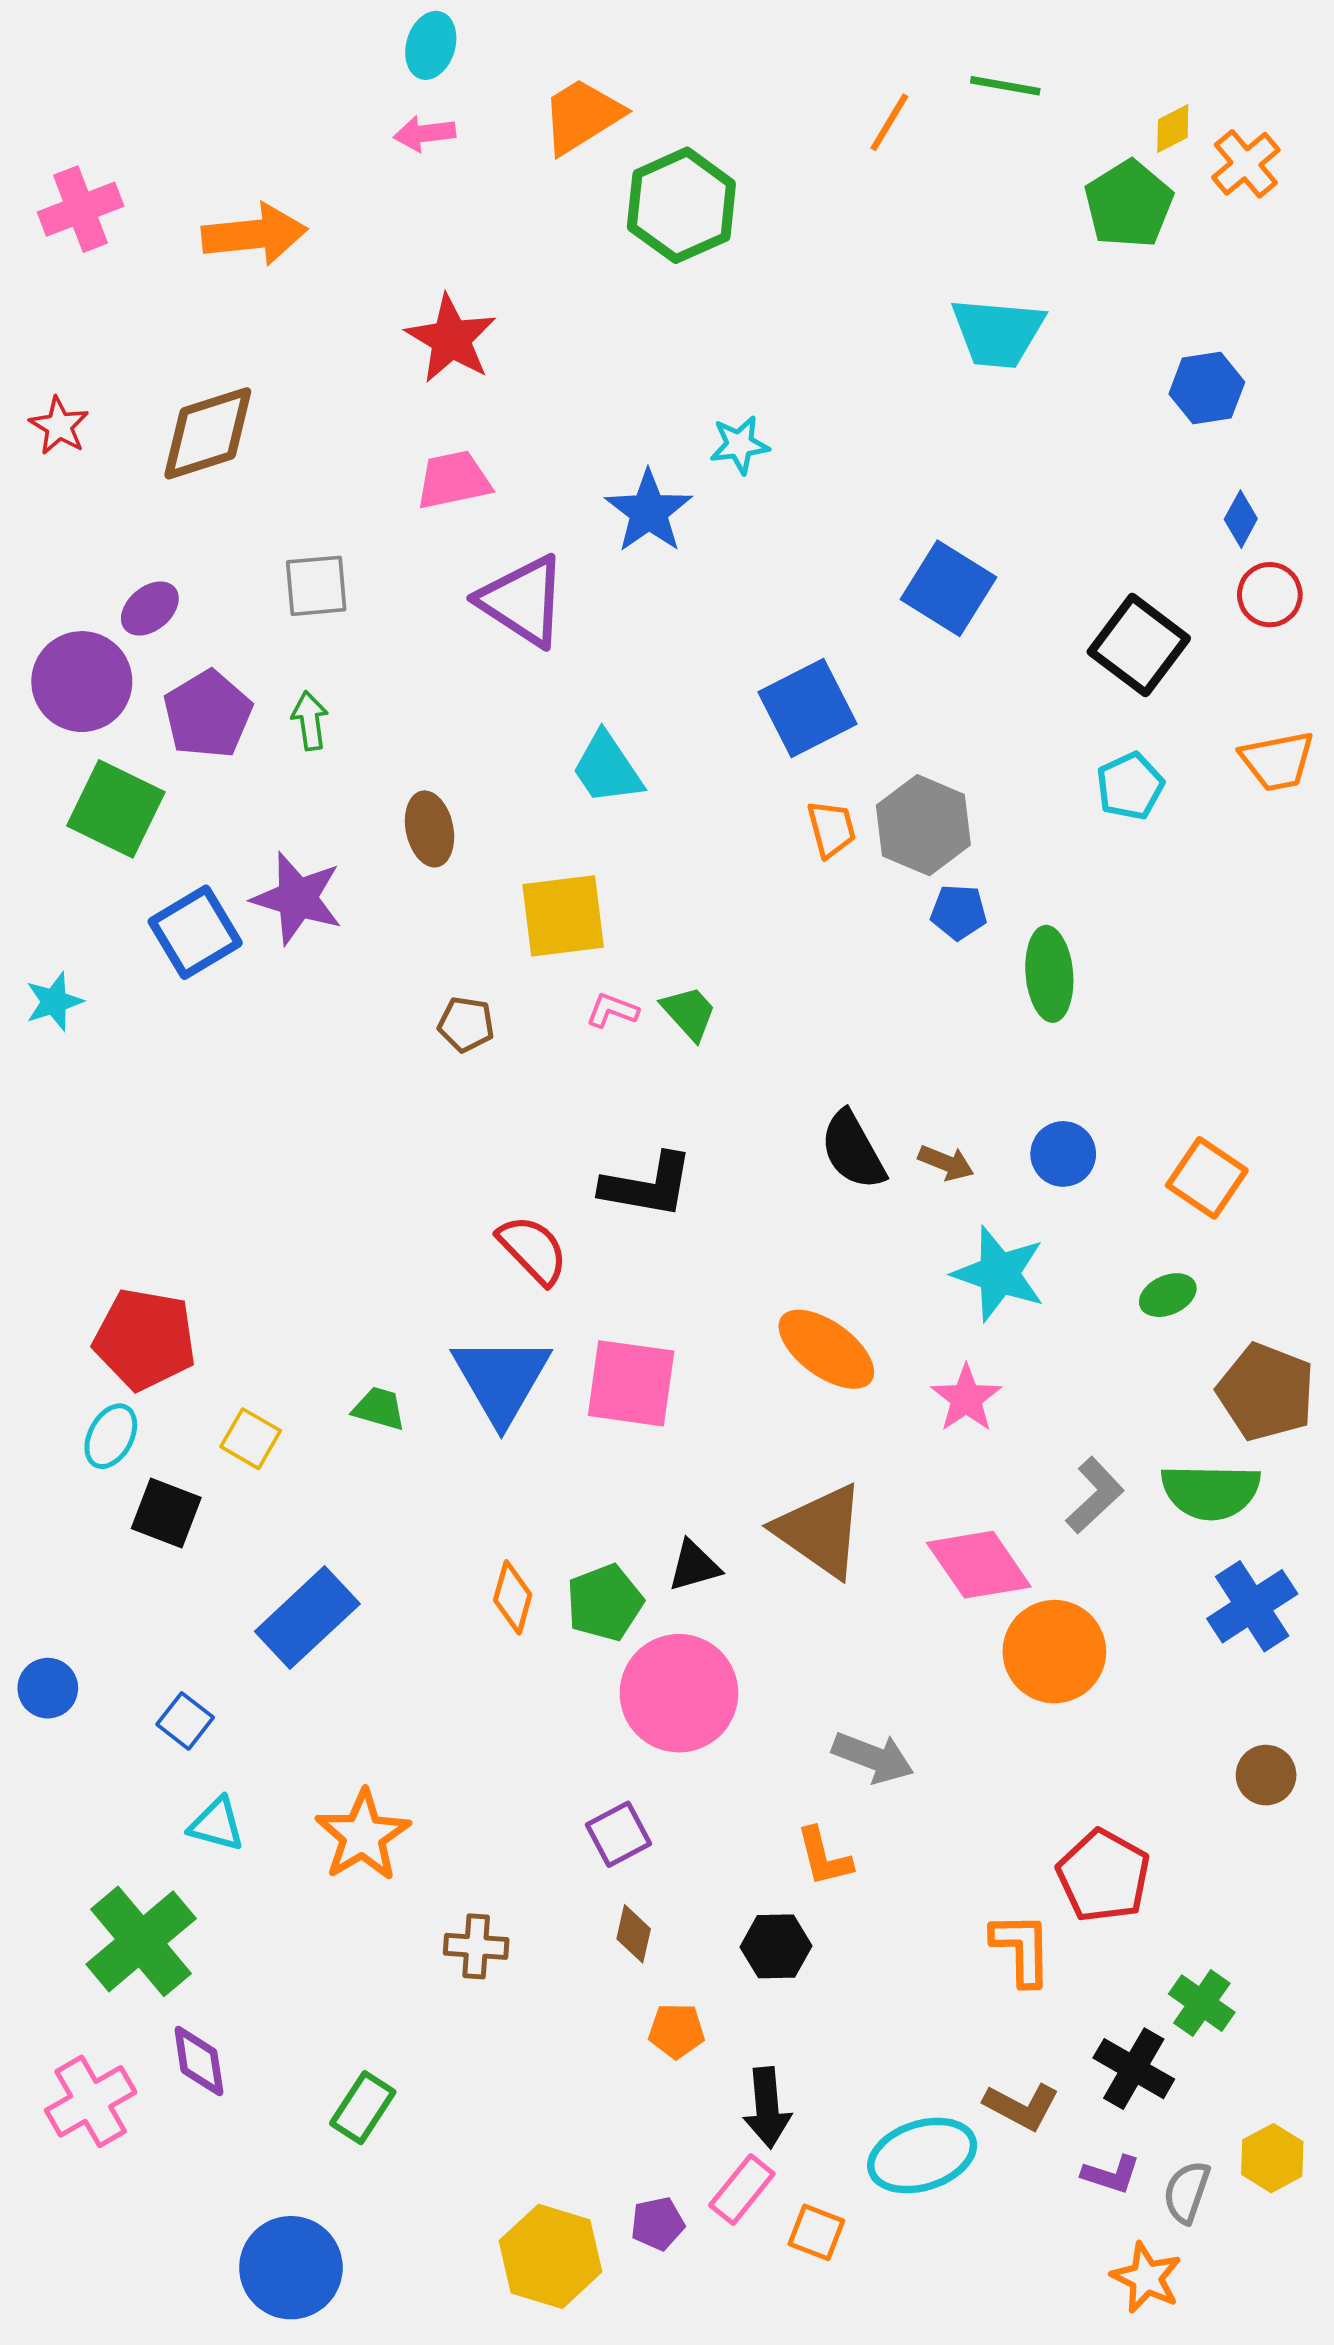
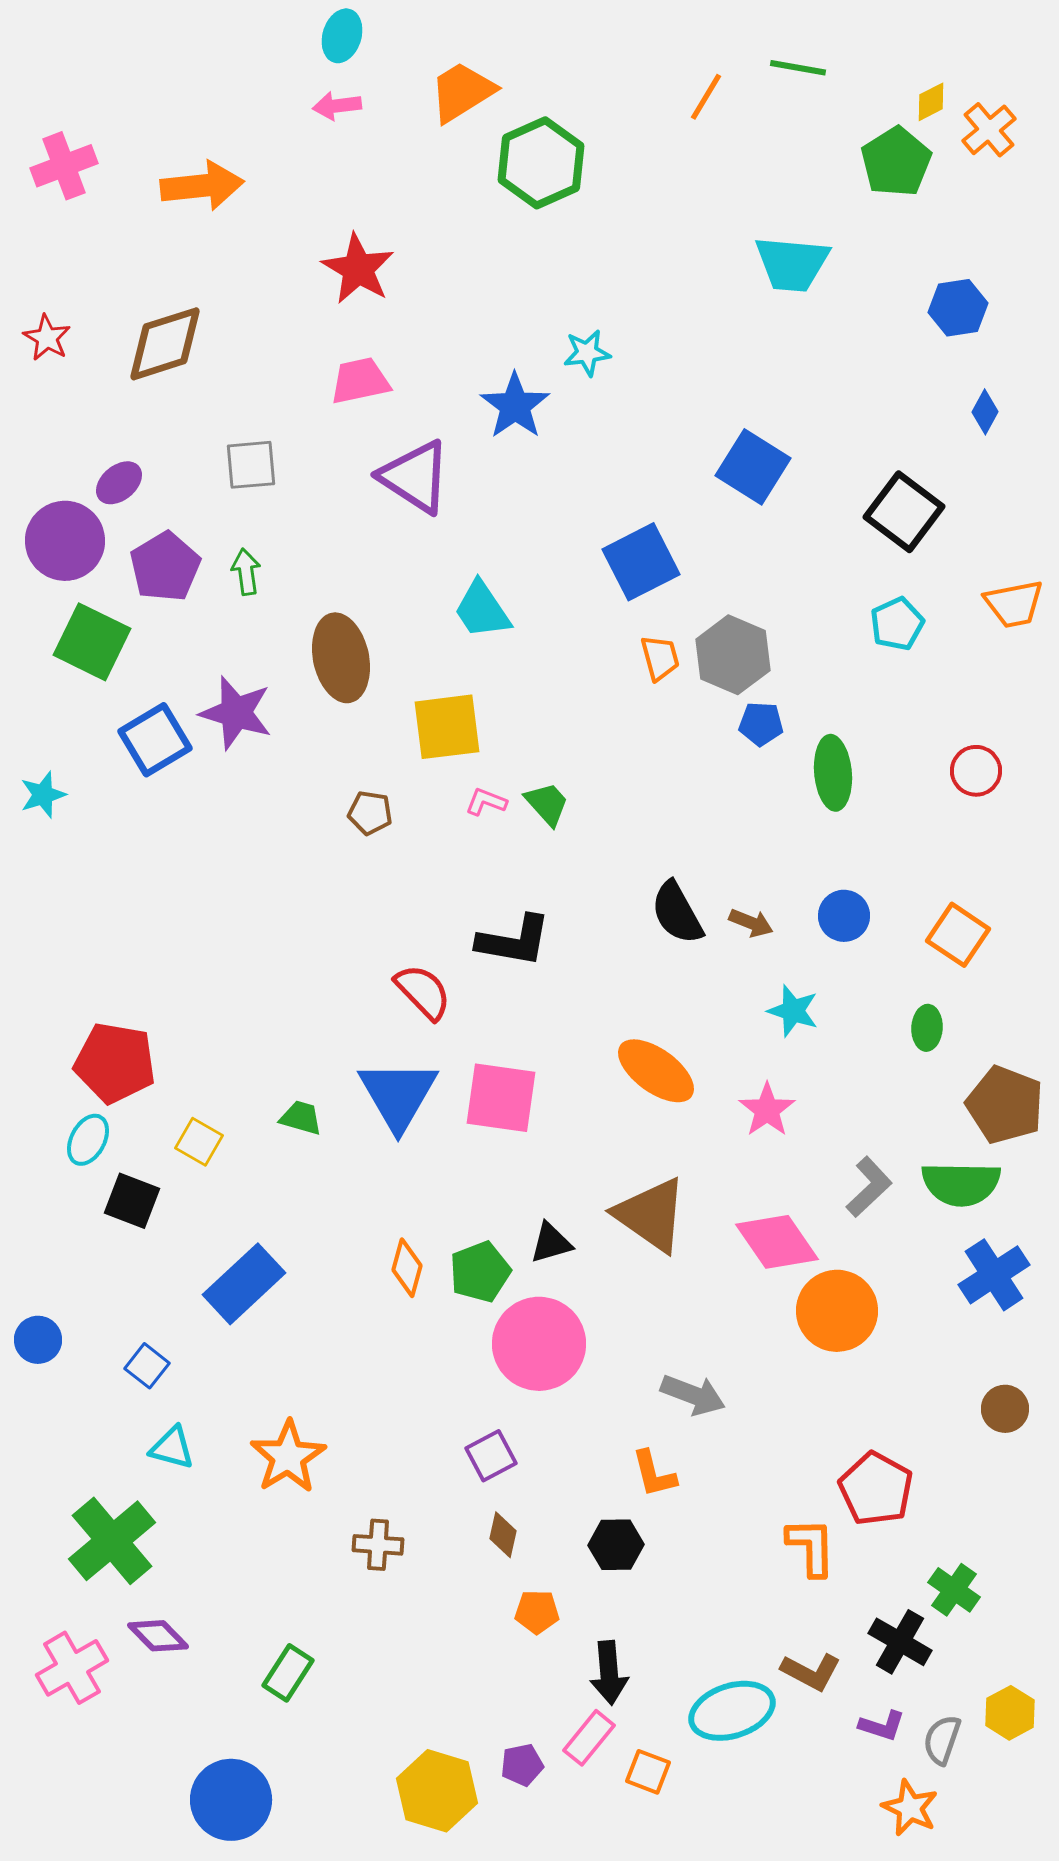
red circle: (1270, 595) -> (976, 771), moved
brown ellipse: (430, 829) -> (341, 658), size x1.5
cyan star: (999, 1274) -> (793, 1011), size x0.7
green ellipse: (1168, 1295) -> (927, 1028), turned -63
purple diamond: (199, 2061) -> (158, 1636), turned -36

